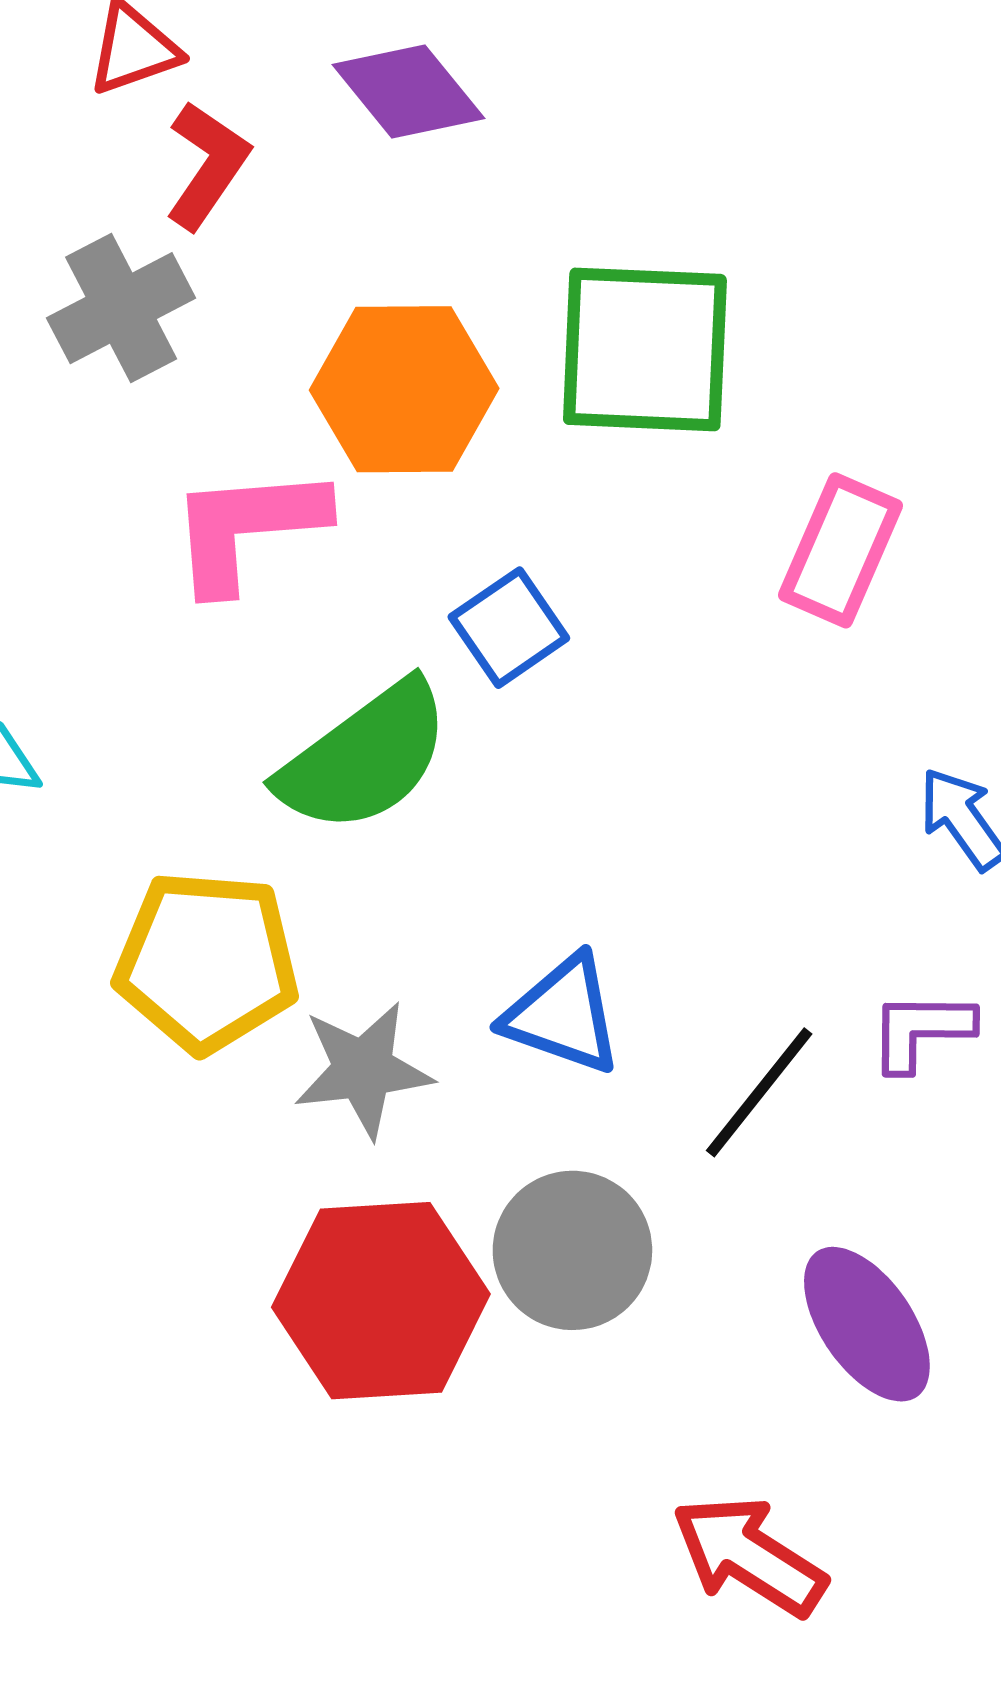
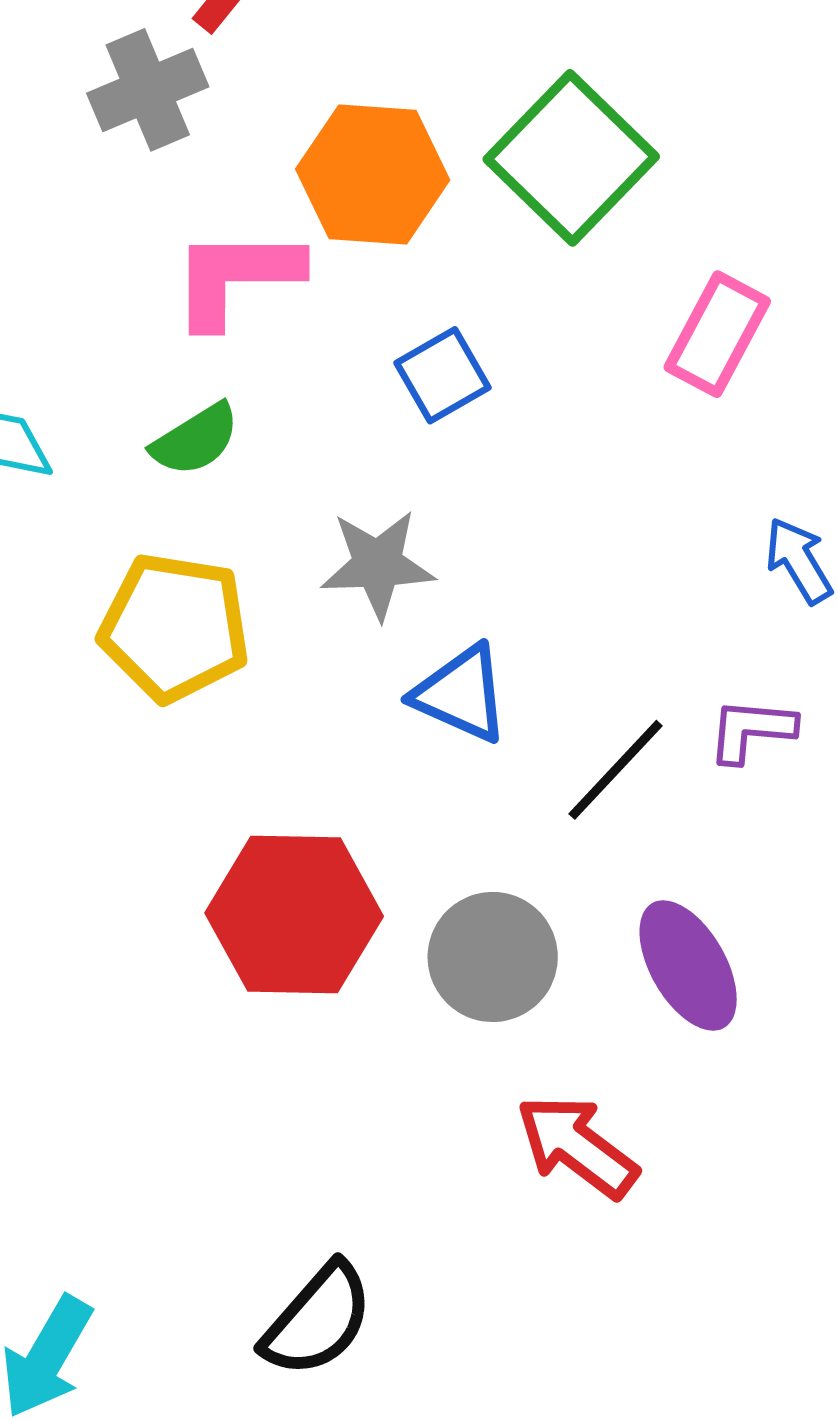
green square: (645, 349) -> (571, 158), turned 37
green semicircle: (365, 757) -> (195, 440), moved, size x0.6
gray star: (363, 1070) -> (378, 565), moved
gray circle: (572, 1250) -> (493, 957), moved

